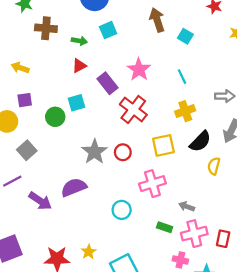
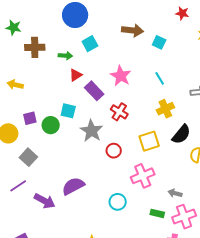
brown arrow: (157, 20) -> (133, 30), turned 120
red triangle: (79, 66) -> (76, 75), moved
purple square: (25, 100) -> (30, 118), moved
cyan square: (76, 103) -> (68, 111), turned 35
red cross: (133, 110) -> (119, 112), size x0.7
gray star: (95, 152) -> (91, 131), moved

